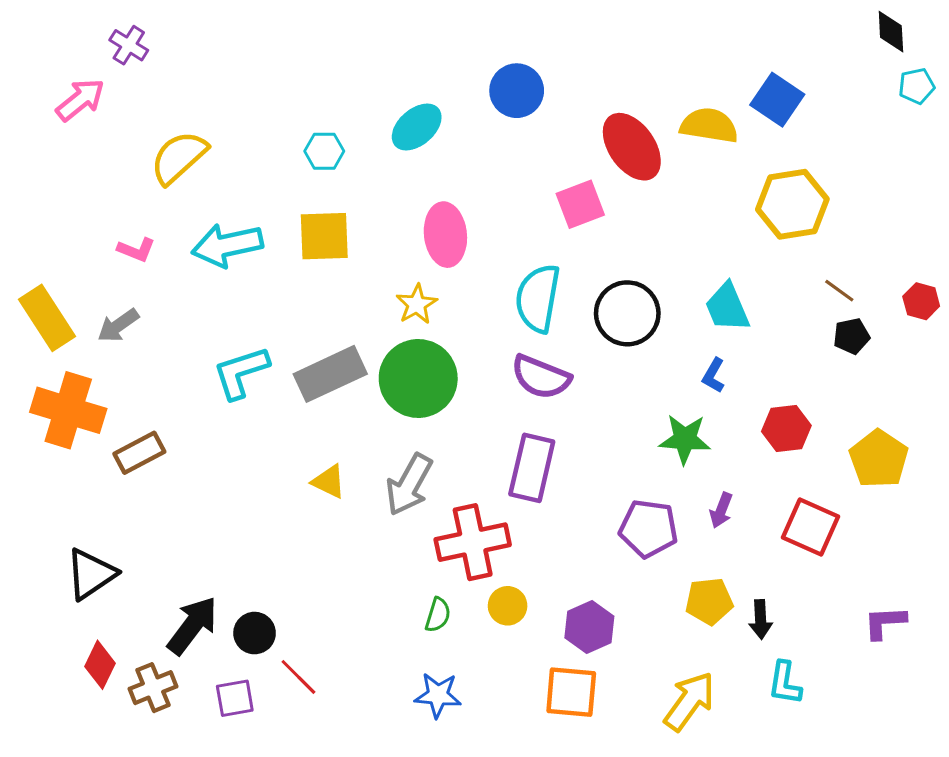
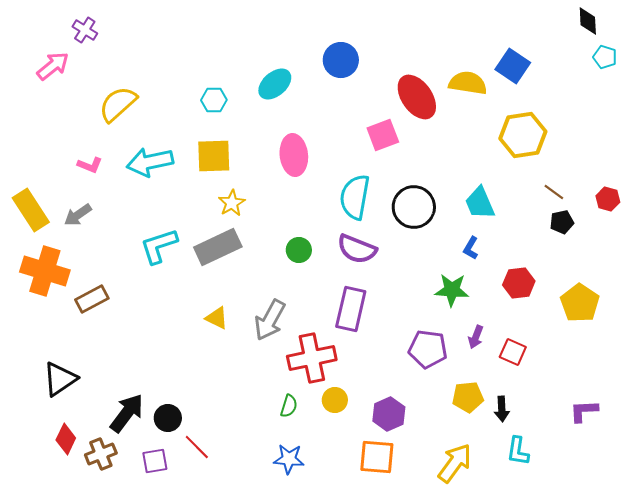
cyan pentagon: (917, 86) -> (605, 57), turned 30
yellow star: (417, 304) -> (232, 203), moved
green circle: (418, 378) -> (299, 250), moved, size x0.5
red square: (811, 527) -> (513, 352), moved, size x0.7

